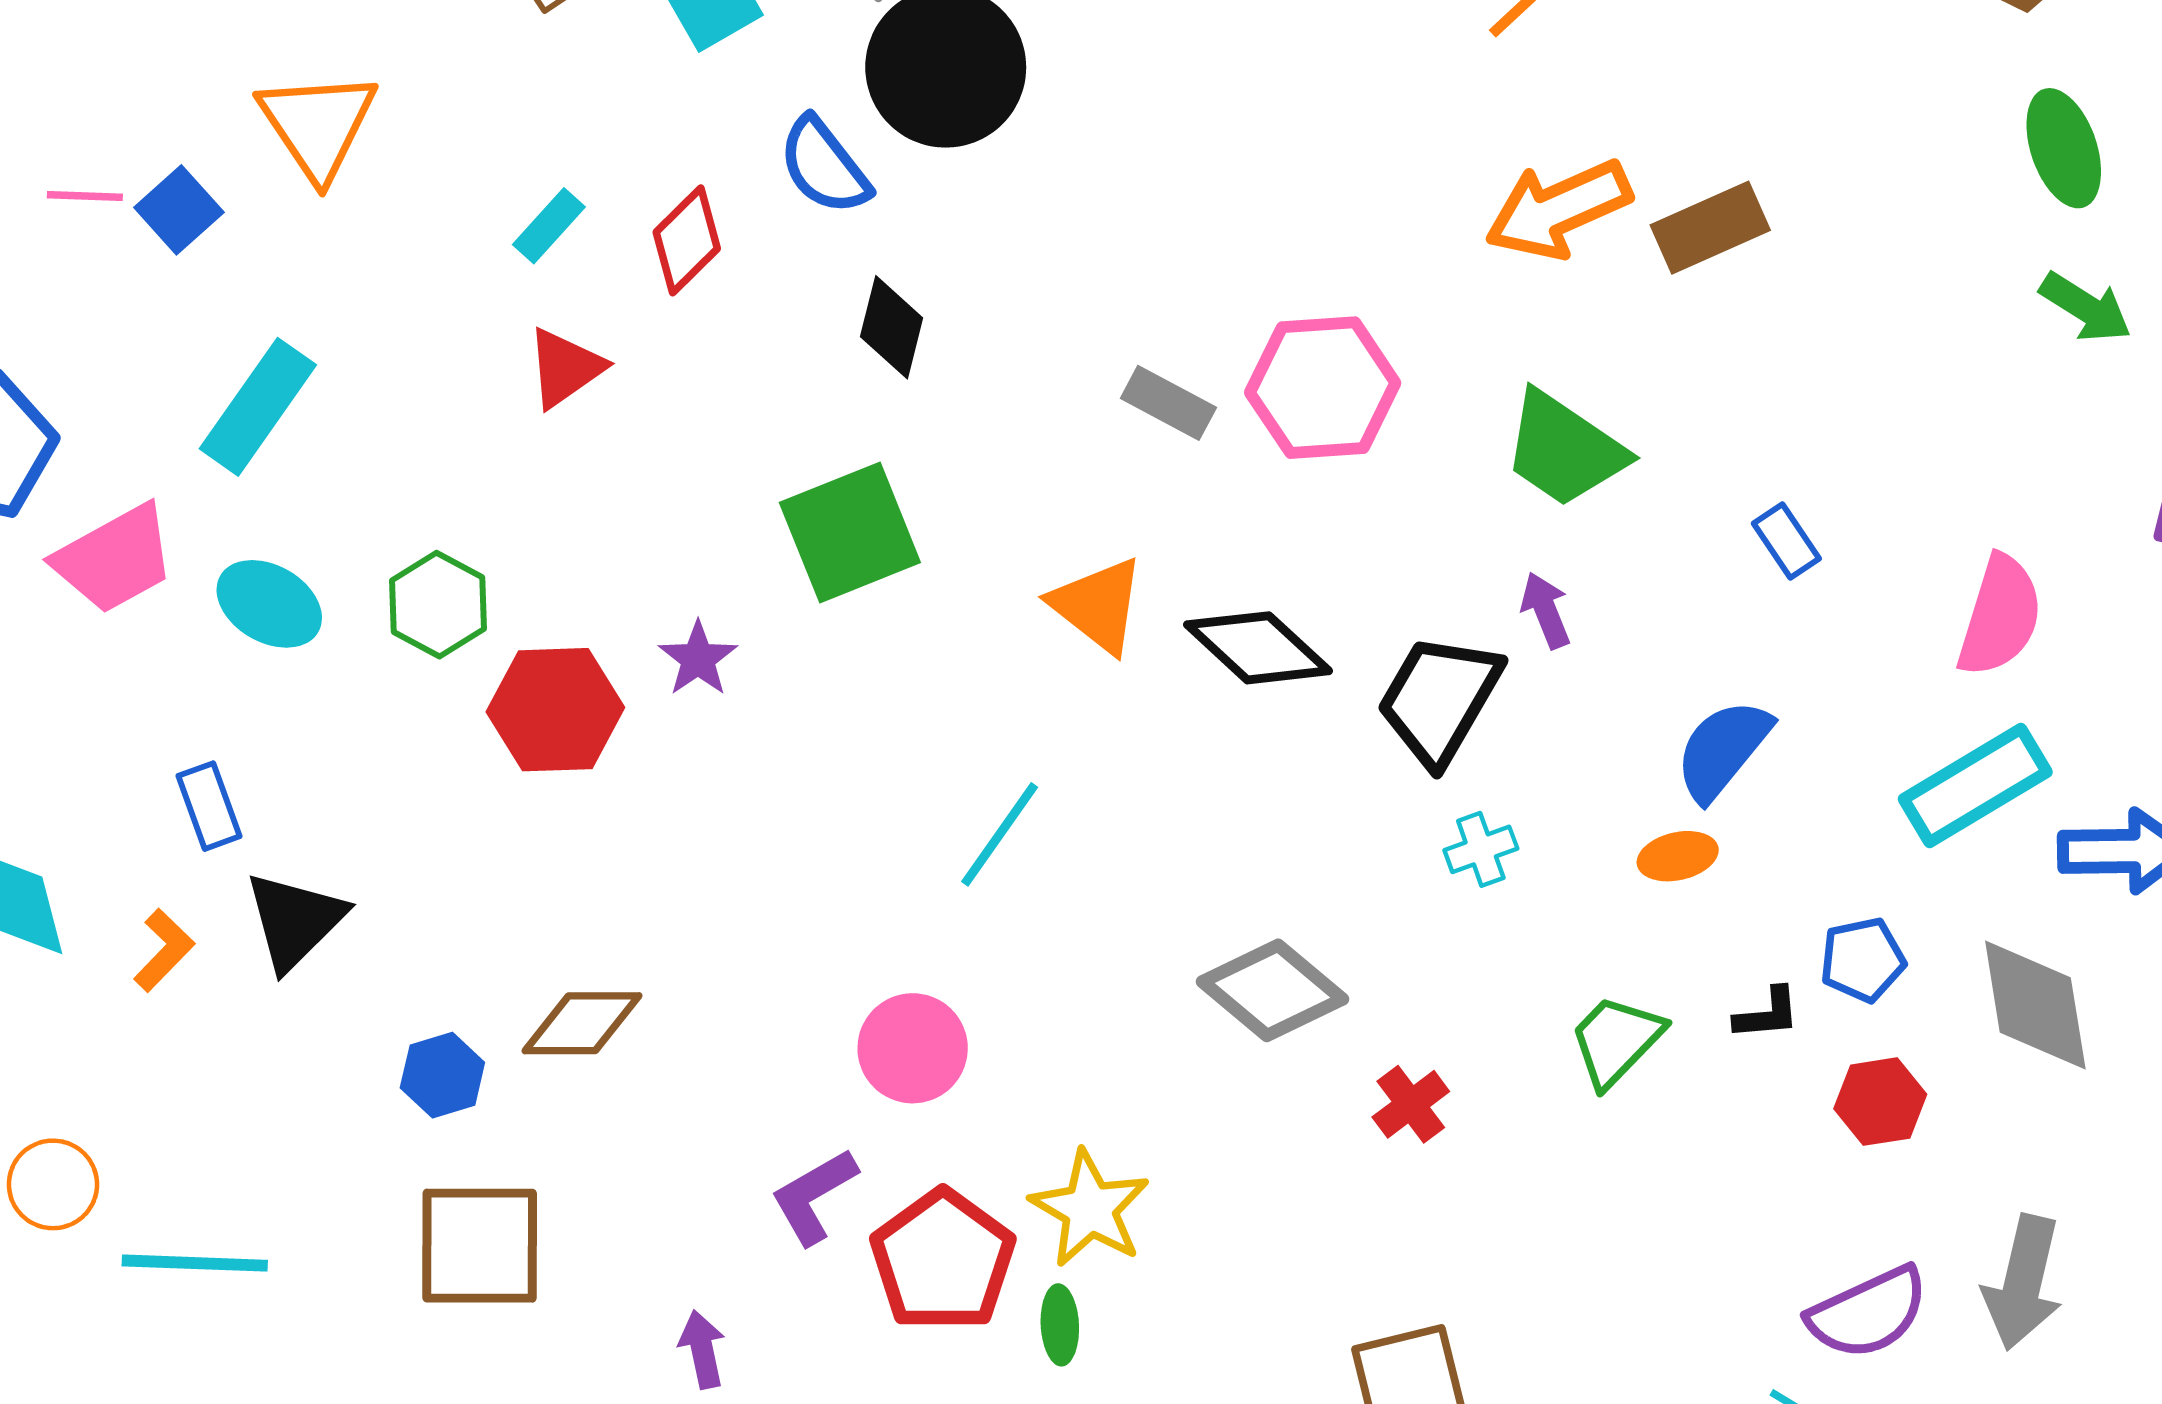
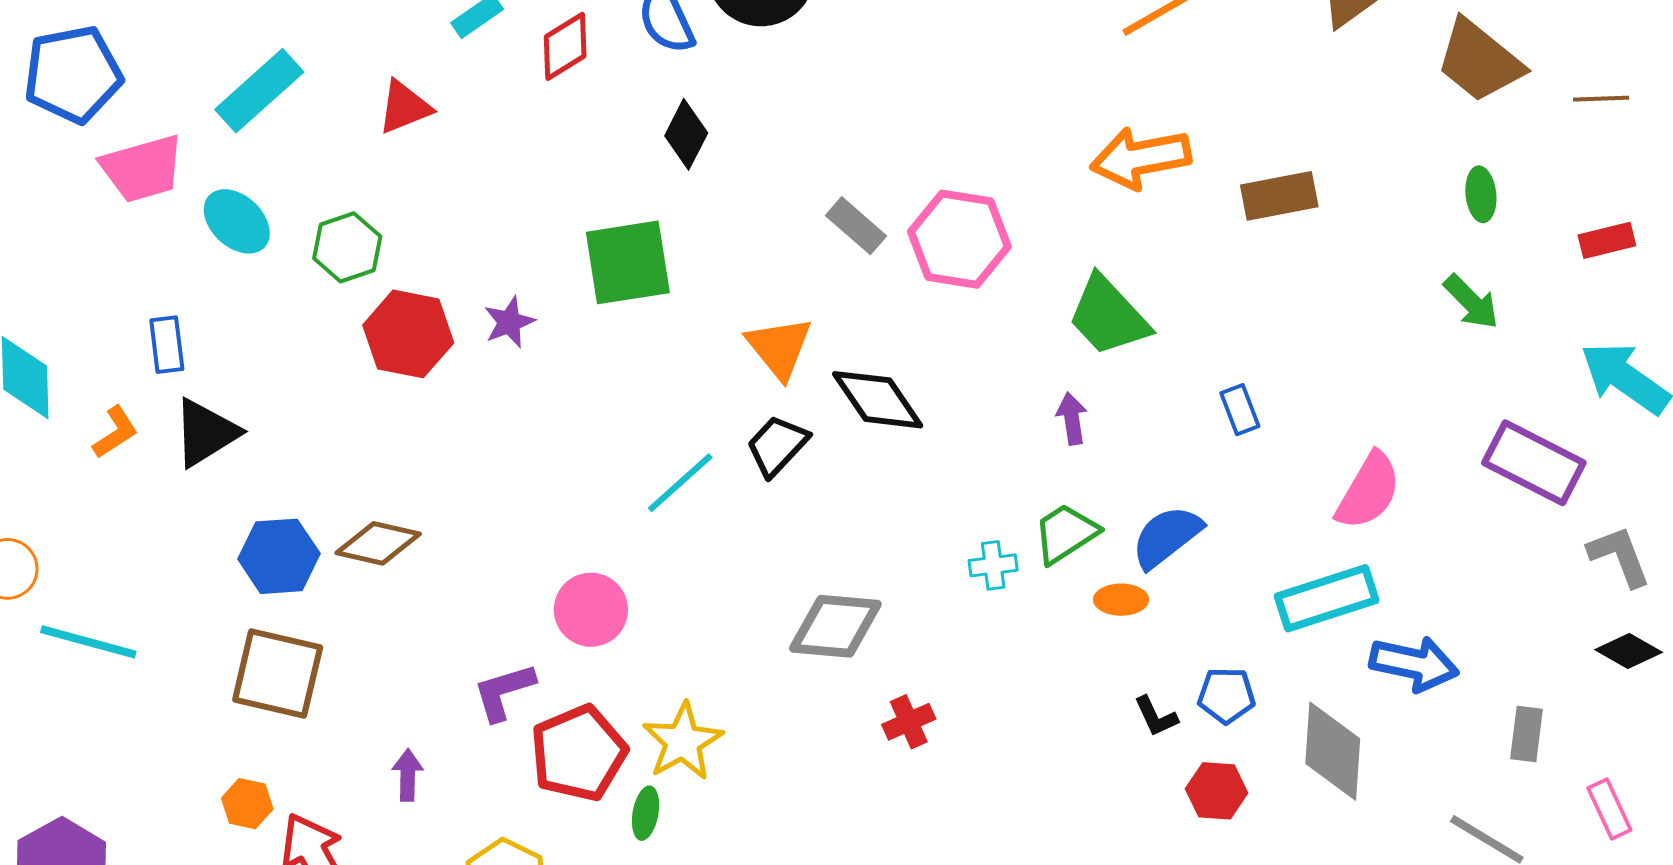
green ellipse: (2064, 148) -> (1481, 194), size x0.7
brown rectangle: (1710, 228) -> (1279, 196), moved
red triangle: (565, 368) -> (404, 107), moved
black trapezoid: (1439, 699) -> (777, 446), moved, size x0.7
gray diamond: (1272, 990) -> (835, 626), turned -48
black L-shape: (1767, 1014) -> (1156, 716), turned 57
green trapezoid: (1616, 1041) -> (1066, 533), moved
blue hexagon: (442, 1075) -> (279, 556), size x1.4

